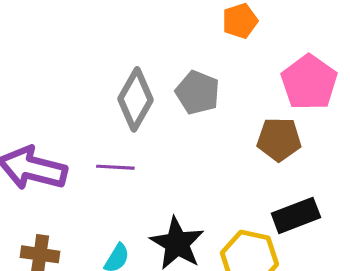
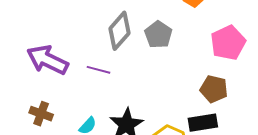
brown pentagon: (279, 139) -> (214, 89), moved

